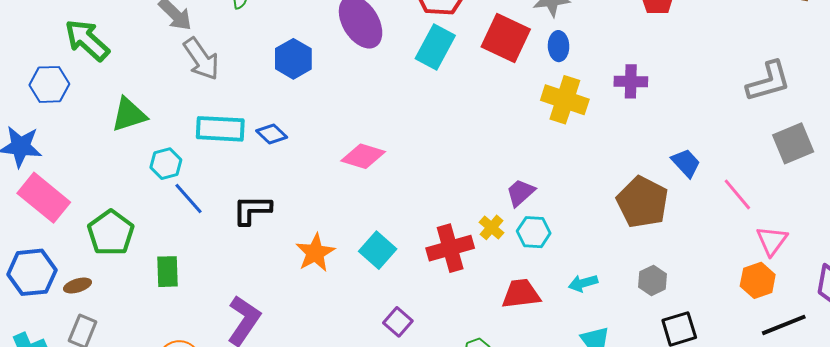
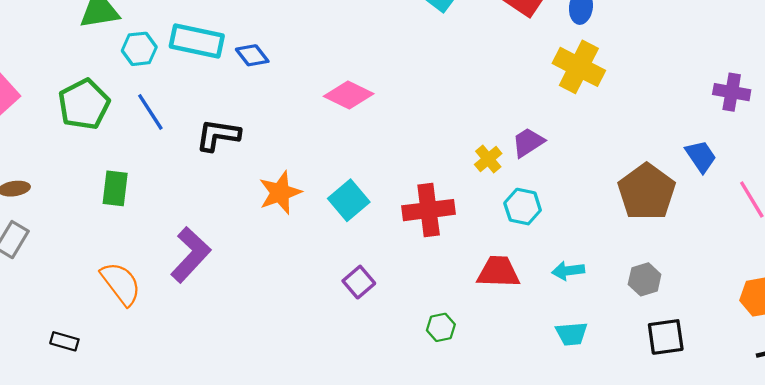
purple cross: (631, 81) -> (732, 92), moved
cyan hexagon: (166, 164) -> (139, 49), moved
purple trapezoid: (521, 193) -> (528, 142), moved
yellow cross: (491, 227) -> (488, 159), moved
green pentagon: (111, 233) -> (84, 104), moved

